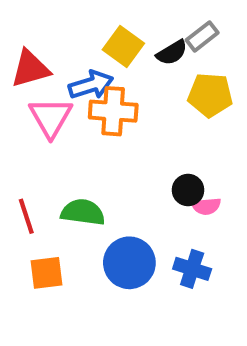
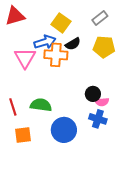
black semicircle: (172, 53) -> (73, 44), moved
red triangle: (30, 69) -> (15, 16), moved
blue cross: (192, 269) -> (98, 119), moved

